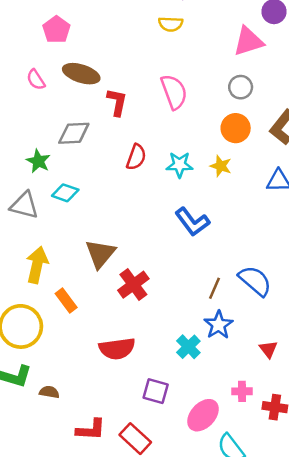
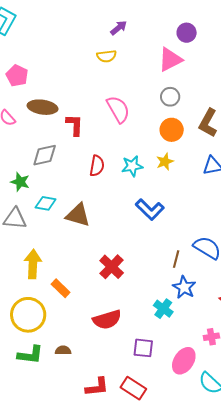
yellow star: (221, 166) -> (165, 162), turned -30
brown triangle: (100, 254) -> (78, 215), moved, turned -44
brown semicircle: (49, 392) -> (63, 350), moved

